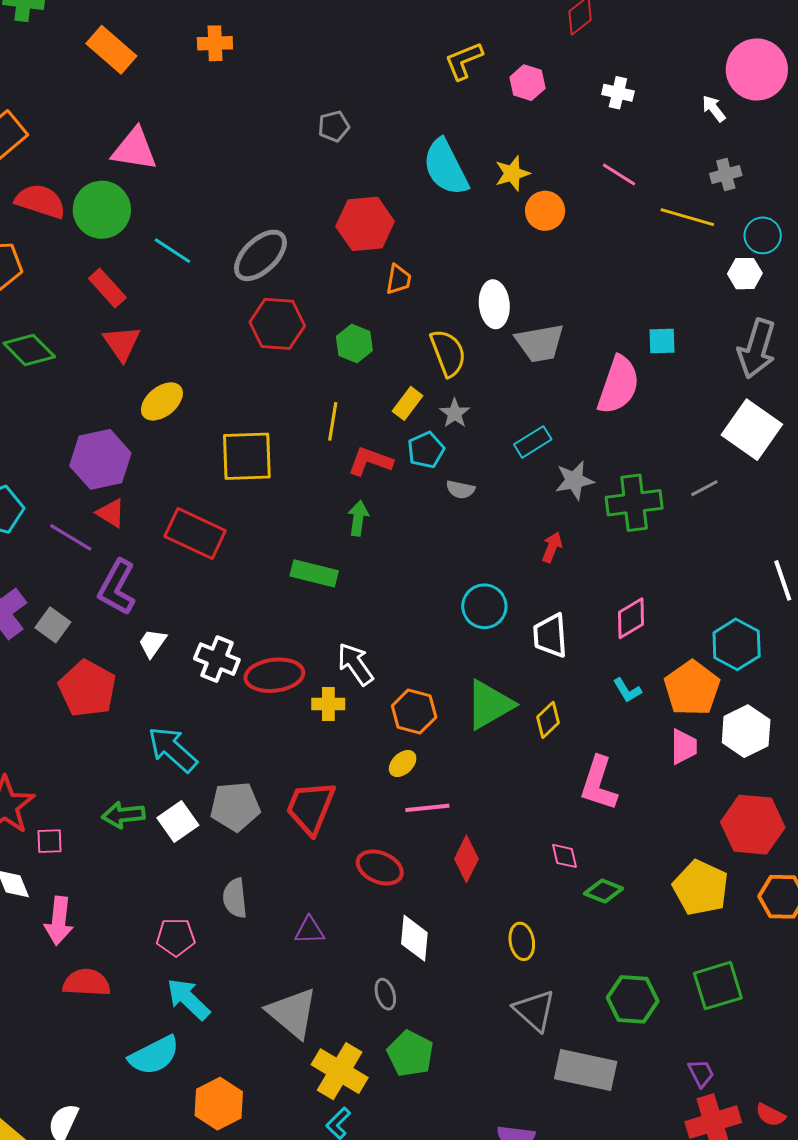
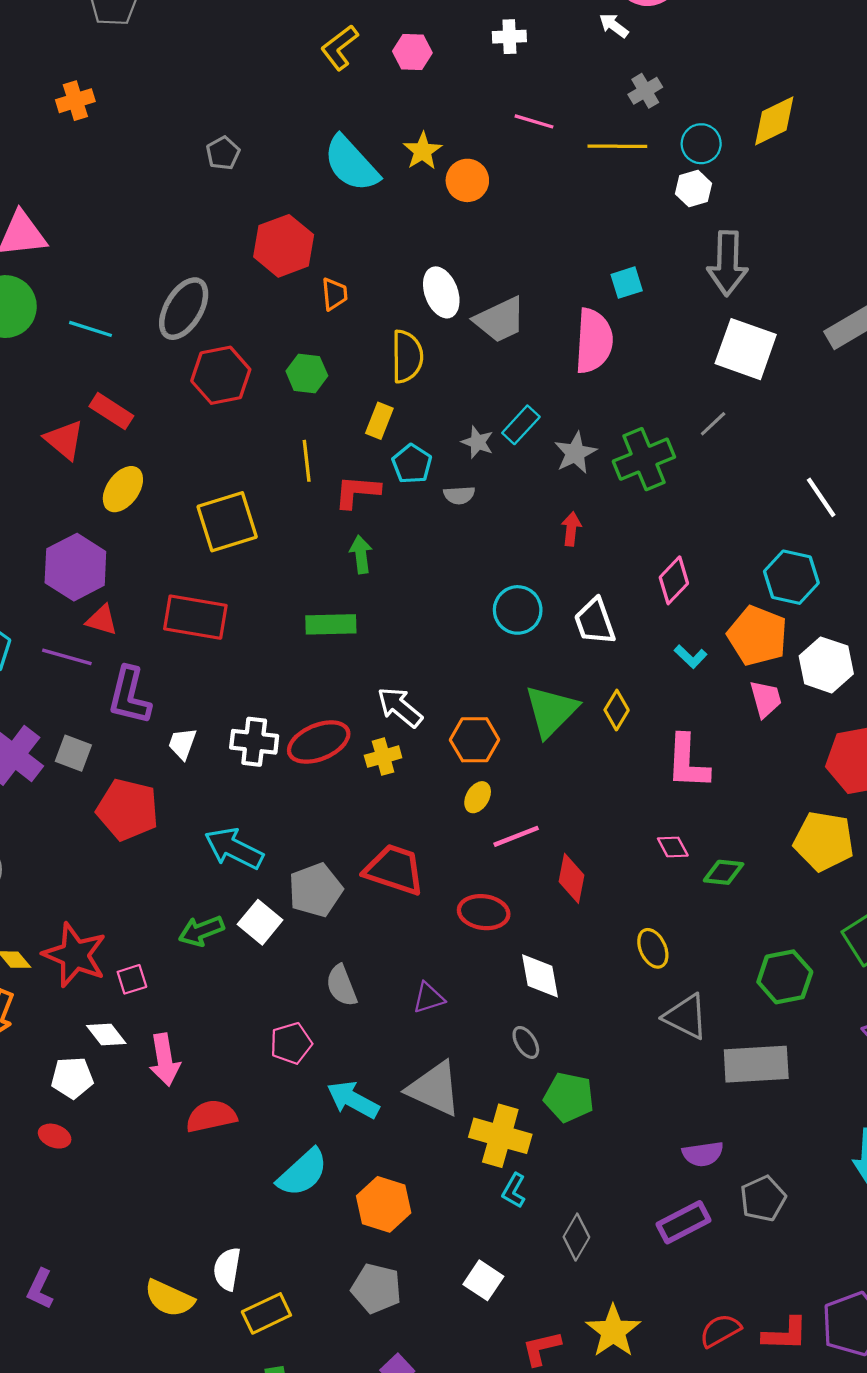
red rectangle: (107, 288) -> (111, 411), moved
yellow semicircle: (448, 353) -> (407, 356), turned 36
gray star: (455, 413) -> (478, 442), moved
red trapezoid: (311, 808) -> (394, 870), turned 102
cyan arrow: (188, 999) -> (353, 1100), moved

